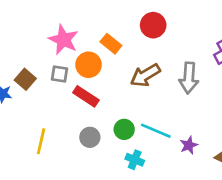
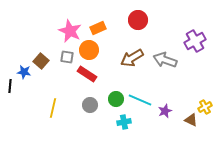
orange rectangle: (111, 44) -> (98, 28), moved, turned -63
gray arrow: (189, 78) -> (165, 60), turned 105
cyan cross: (135, 160) -> (124, 122), turned -32

